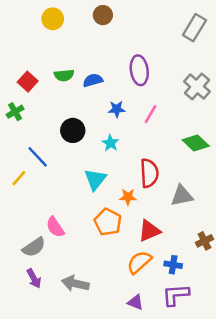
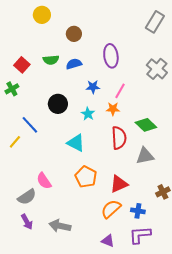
brown circle: (103, 15) -> (74, 34), moved
green diamond: (196, 143) -> (146, 125), moved
cyan triangle: (95, 179) -> (76, 143), turned -42
orange star: (128, 197) -> (113, 109), moved

